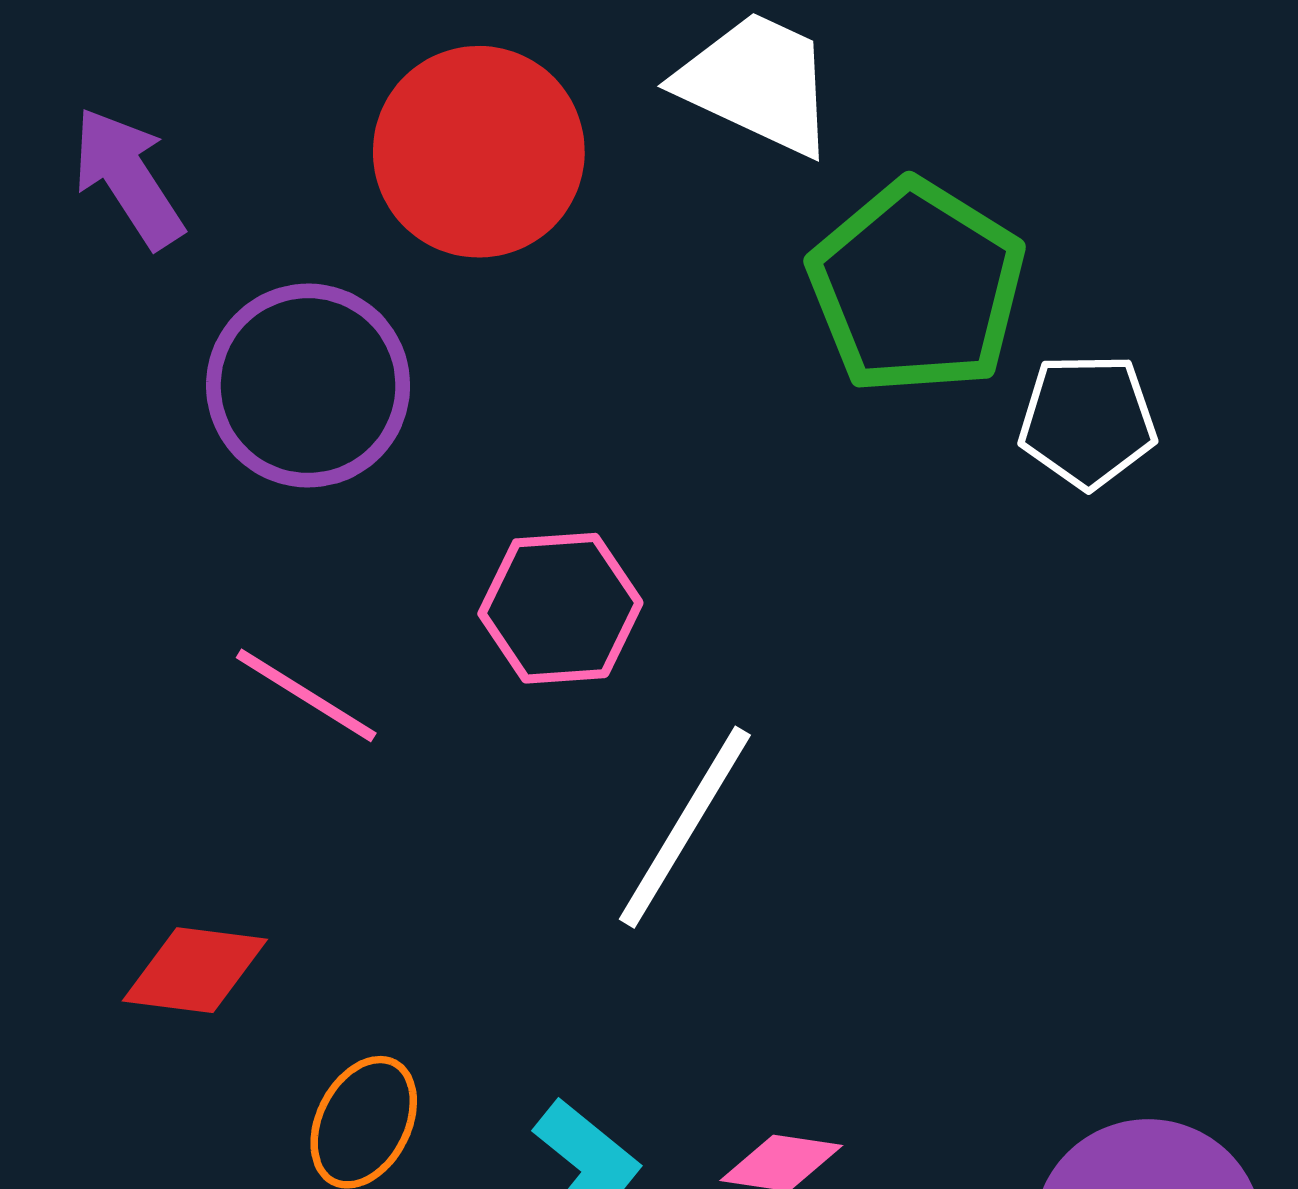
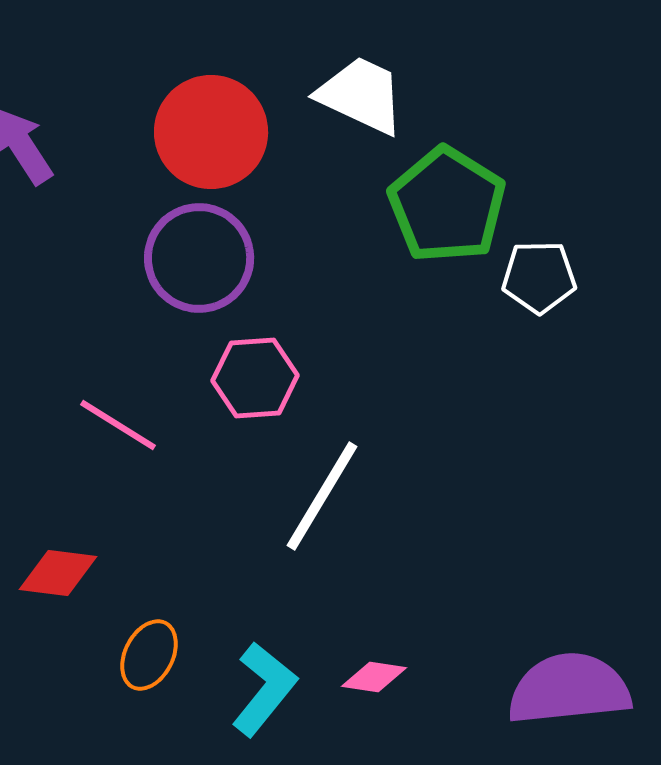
purple circle: (308, 386) -> (199, 258), moved

